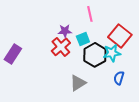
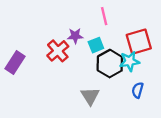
red square: (120, 36) -> (139, 42), turned 35
red cross: (61, 47) -> (58, 51), moved
gray triangle: (78, 83) -> (90, 96), turned -30

